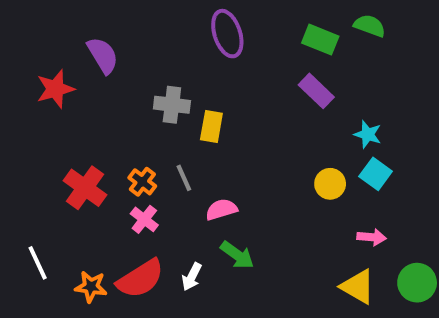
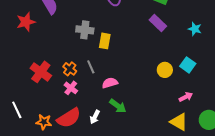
cyan star: (368, 134) -> (195, 29), moved
pink arrow: (372, 237) -> (186, 97), turned -32

